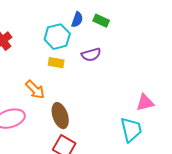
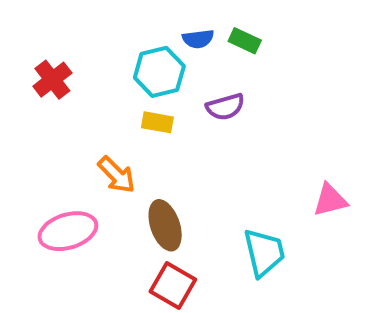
blue semicircle: (77, 20) -> (198, 39), turned 63
cyan trapezoid: (131, 130) -> (264, 252), moved

